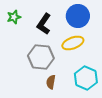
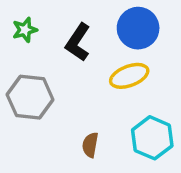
gray hexagon: (41, 57) -> (30, 97), moved

